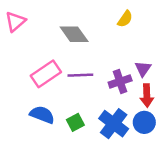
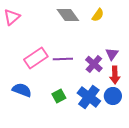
gray diamond: (74, 34) -> (68, 15), moved
purple cross: (120, 82) -> (94, 64), turned -30
blue semicircle: (42, 115) -> (22, 90), moved

